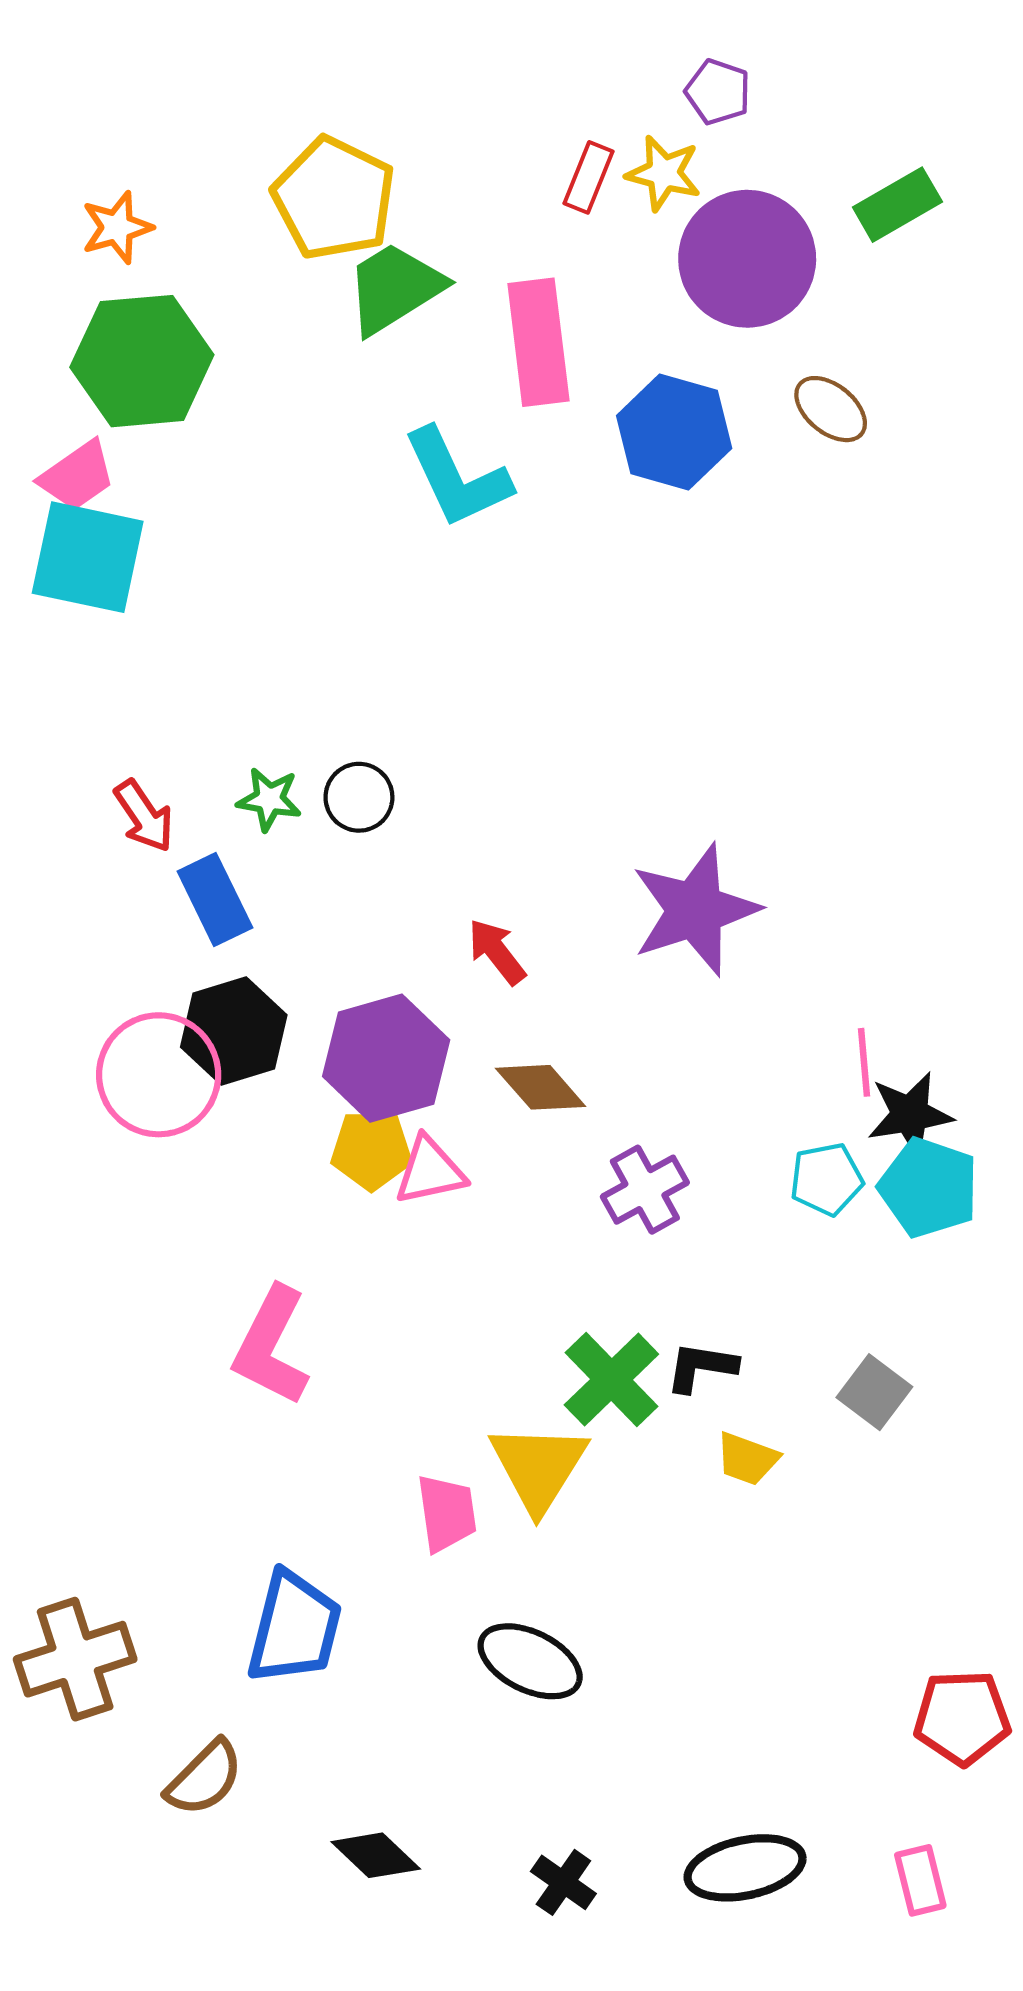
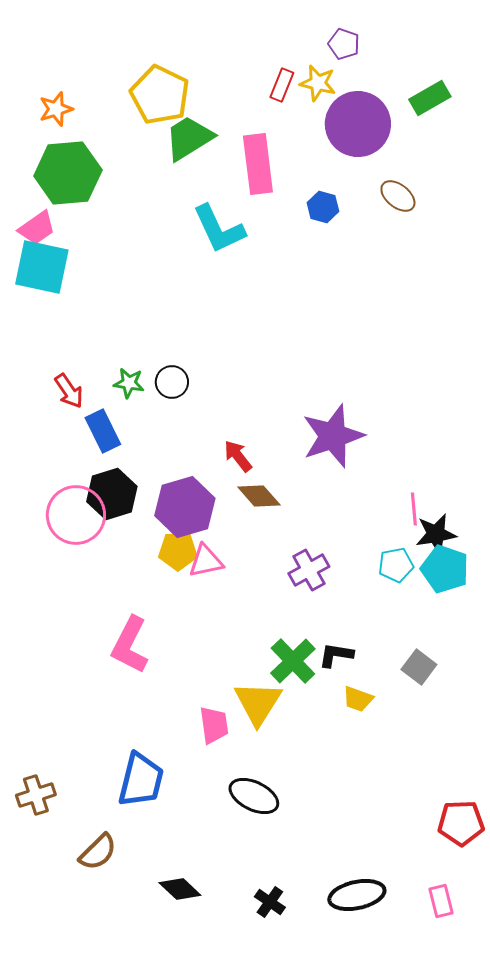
blue hexagon: (674, 432) -> (323, 207), size x0.6
brown diamond: (541, 1087) -> (259, 496), moved
brown cross: (75, 1659) -> (36, 795), size x0.7

